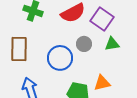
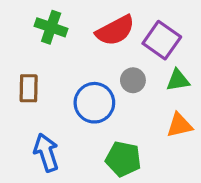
brown rectangle: (19, 49) -> (29, 88), size x0.7
orange triangle: (102, 83) -> (179, 125), moved

